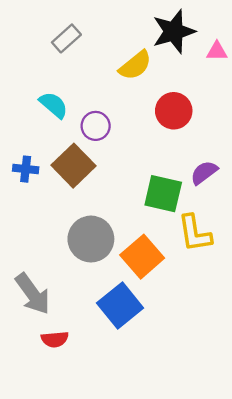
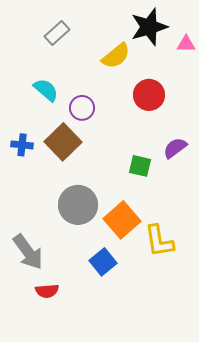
green square: (163, 194) -> (140, 166), size x0.7
yellow L-shape: (195, 233) -> (159, 241), moved
blue square: (120, 305) -> (103, 262), size x0.7

